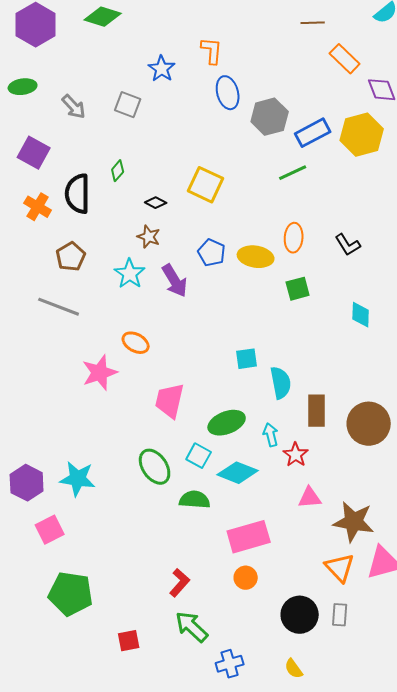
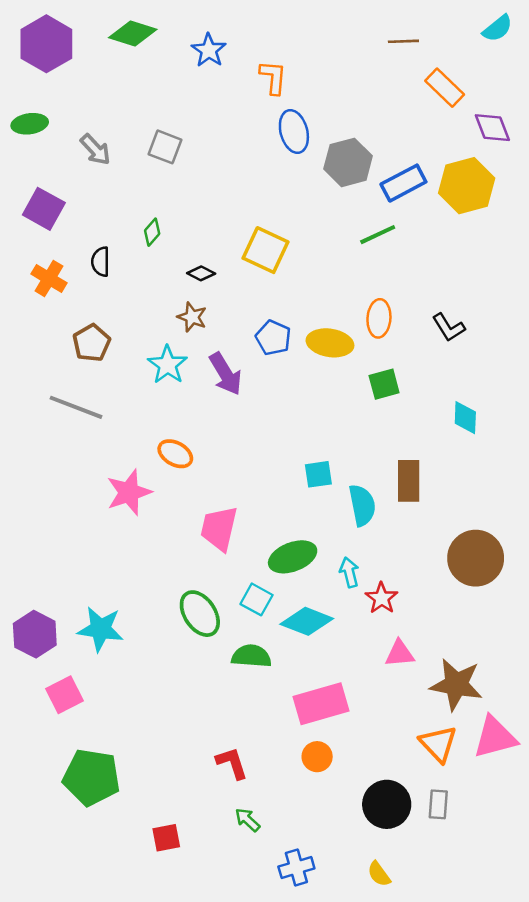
blue star: (162, 69) -> (209, 50), moved
black semicircle: (78, 194) -> (101, 262), size x0.6
brown rectangle: (317, 411) -> (409, 481), moved
red L-shape: (180, 583) -> (232, 763), turned -60
green arrow: (192, 627) -> (247, 820), size x0.6

